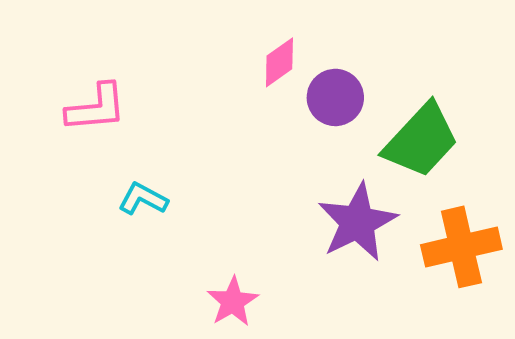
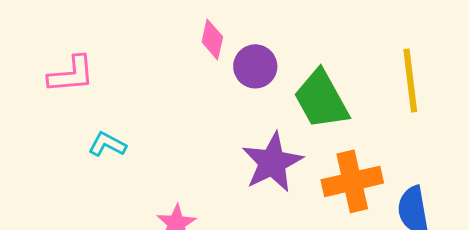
pink diamond: (279, 62) -> (212, 39), turned -42
green trapezoid: (421, 140) -> (321, 99), turned 108

